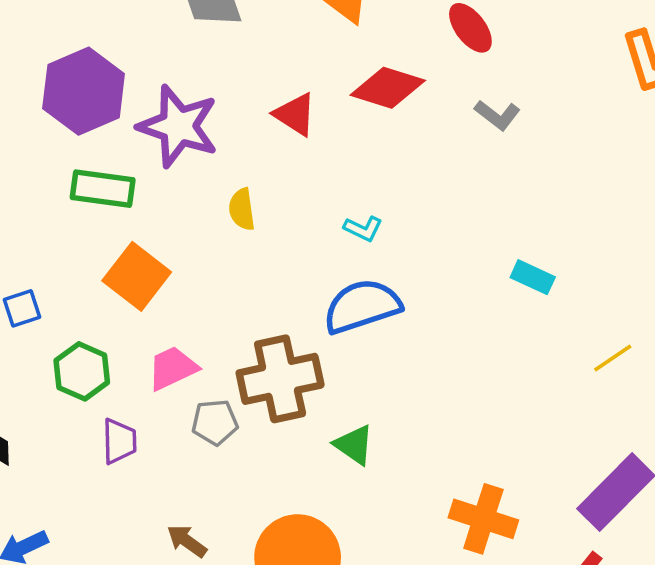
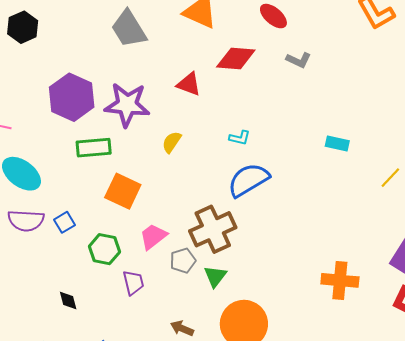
yellow semicircle: (242, 209) -> (172, 142), turned 55
green triangle: (354, 445) -> (215, 276), moved, turned 45

